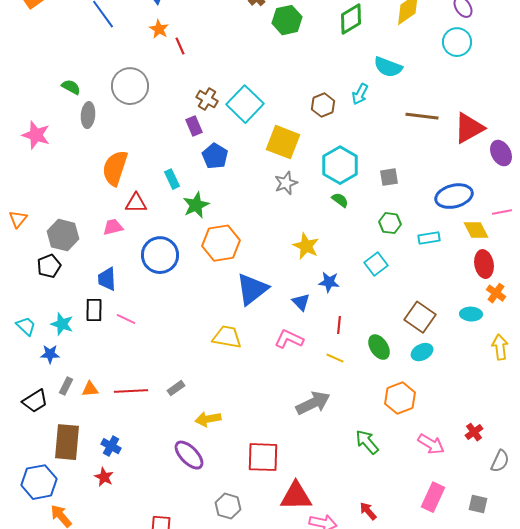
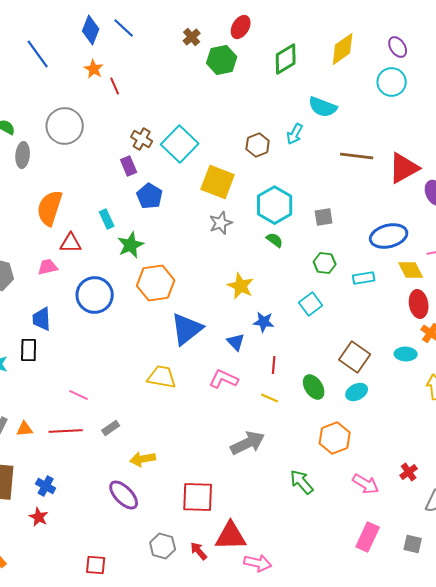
pink line: (126, 319) -> (79, 395), moved
red arrow: (368, 511) -> (199, 551), moved

